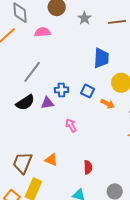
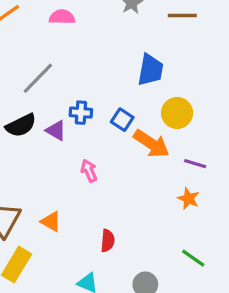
purple triangle: (47, 103) -> (56, 130), turned 32
orange arrow: (108, 104) -> (151, 144), size x1.6

